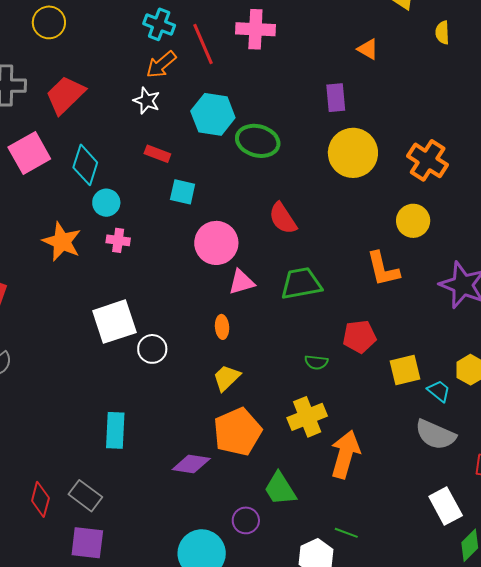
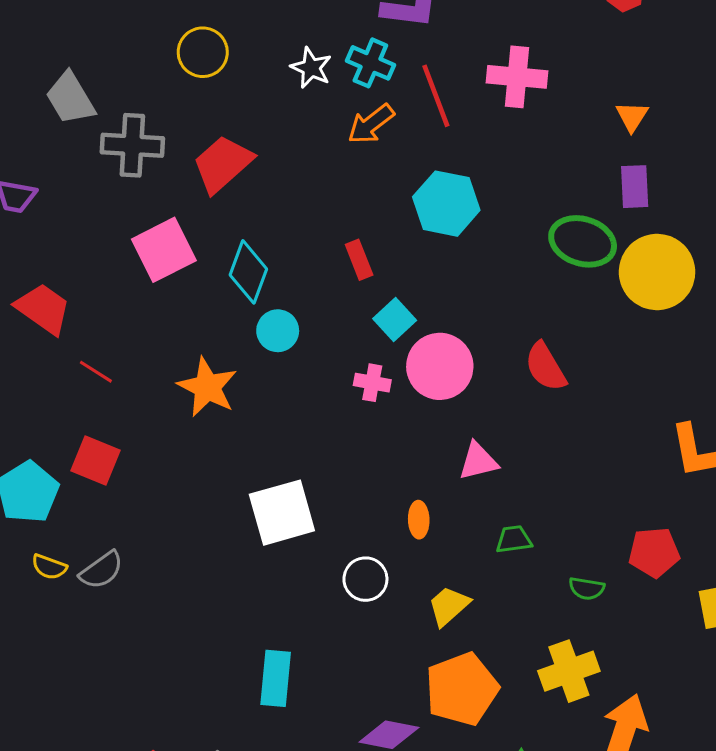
orange triangle: (368, 49) -> (632, 116), moved, turned 30
white star: (147, 101) -> (311, 68), moved
green ellipse: (258, 141) -> (583, 241), moved
red rectangle: (157, 154) -> (359, 260), turned 45
cyan square: (183, 192) -> (395, 320), turned 32
pink cross: (118, 240) -> (372, 383), moved
pink circle: (216, 243) -> (440, 366), moved
green trapezoid: (301, 284) -> (514, 539), moved, size x0.6
orange ellipse: (222, 327) -> (419, 520), moved
white circle: (152, 349) -> (365, 579), moved

